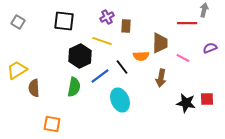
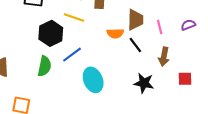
pink line: (183, 58) -> (160, 27), moved, turned 48
black line: (122, 67) -> (135, 45), moved
brown arrow: (161, 78) -> (164, 57), moved
black star: (186, 103) -> (144, 83), moved

